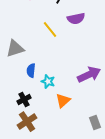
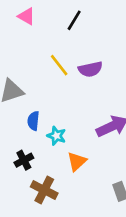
purple semicircle: (76, 19) -> (90, 69), moved
brown cross: (27, 122) -> (44, 190), moved, turned -30

